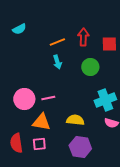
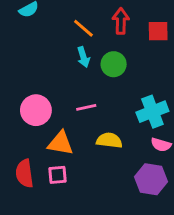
orange line: (57, 42) -> (83, 28), turned 63
green circle: (90, 67) -> (114, 64), moved
pink line: (48, 98) -> (86, 107), moved
purple hexagon: (80, 147) -> (151, 179), moved

